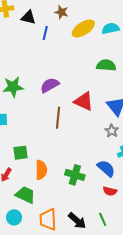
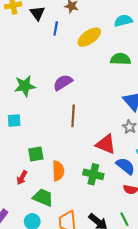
black triangle: (28, 17) -> (37, 13), turned 42
yellow ellipse: (83, 29) -> (89, 37), moved
red triangle: (84, 101) -> (106, 144), moved

